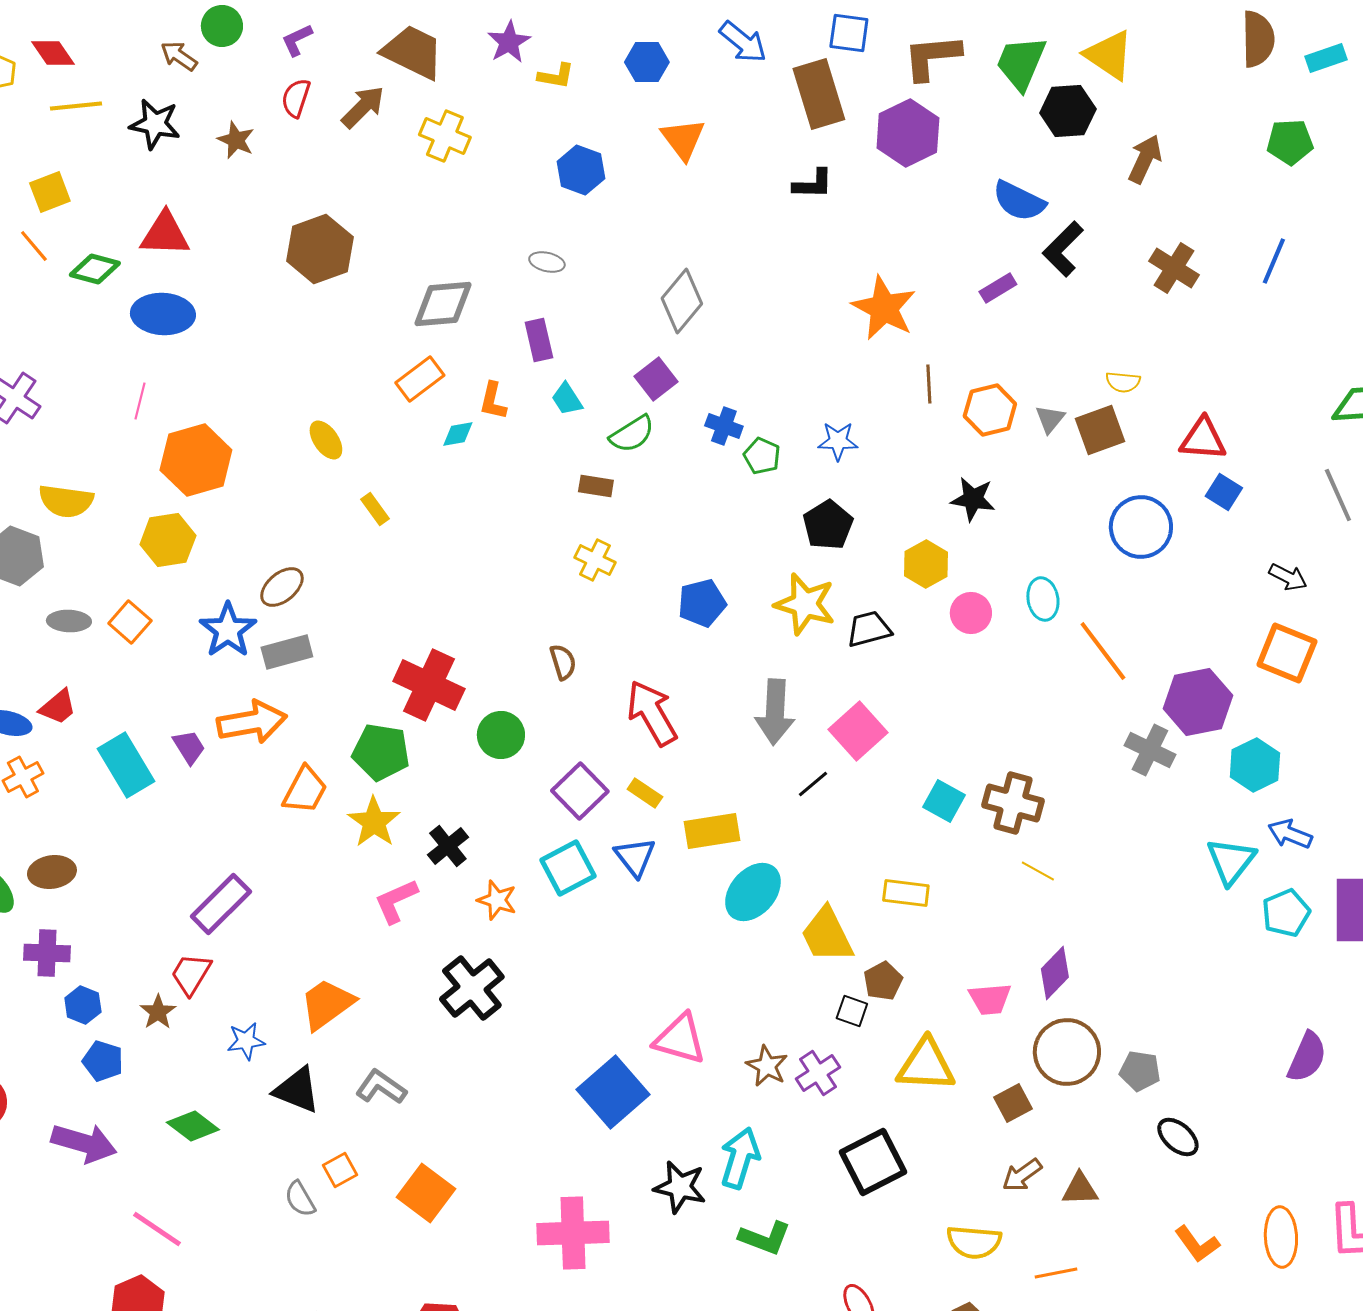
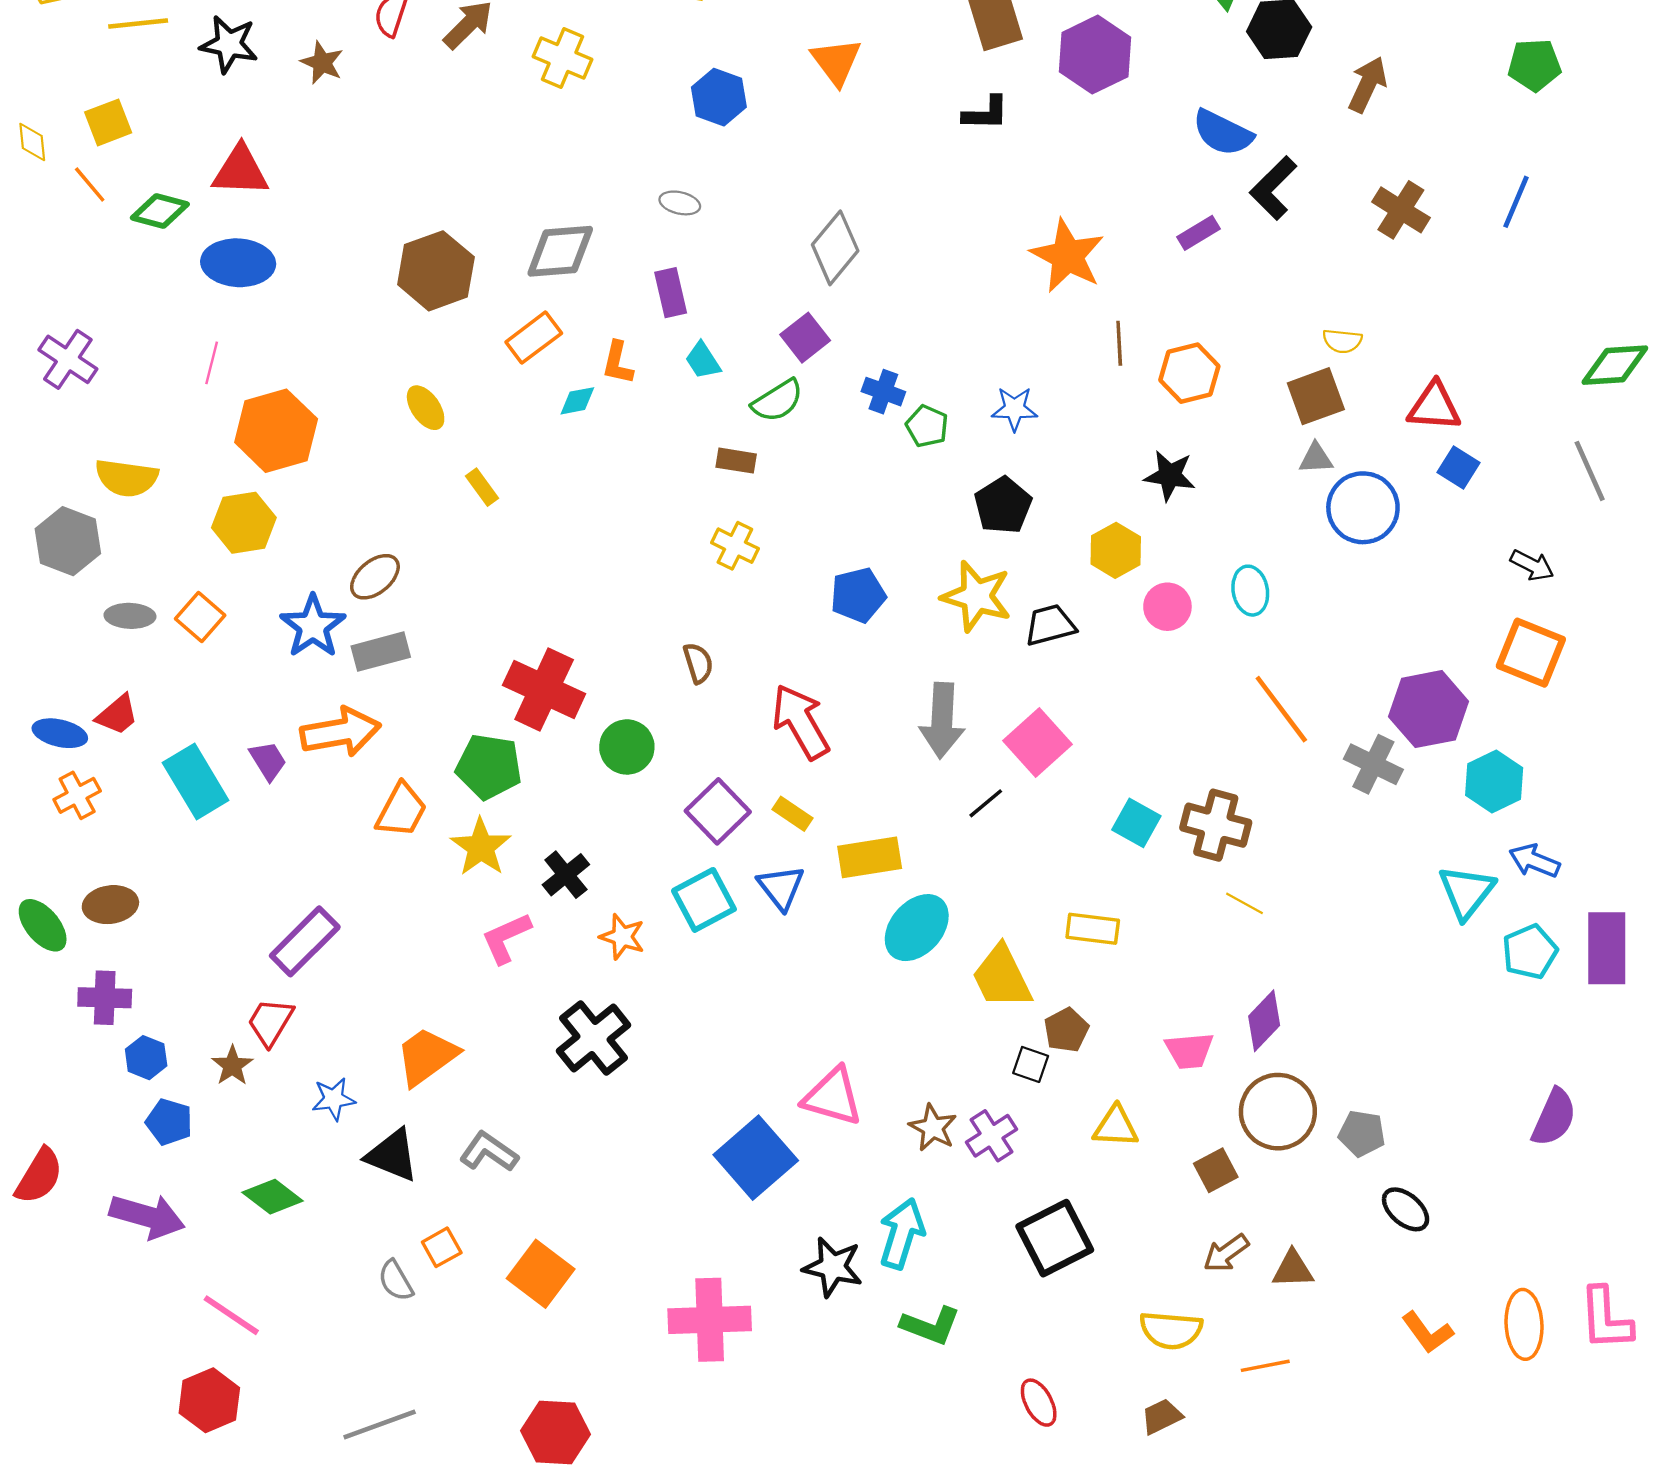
brown hexagon: (320, 249) -> (436, 271), moved
gray triangle: (1050, 419) -> (1316, 458), moved, turned 48
orange line: (1103, 651) -> (1281, 709), moved
yellow triangle: (926, 1065) -> (1116, 1127), size x0.7

